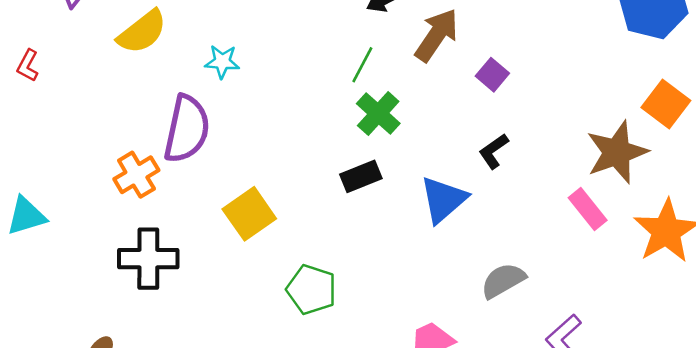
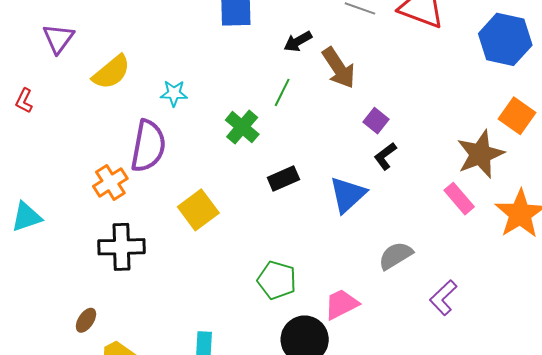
brown arrow: (437, 35) -> (339, 68), turned 114
purple square: (492, 75) -> (376, 121), moved
green cross: (378, 114) -> (242, 127), moved
green pentagon: (311, 290) -> (277, 280), moved

